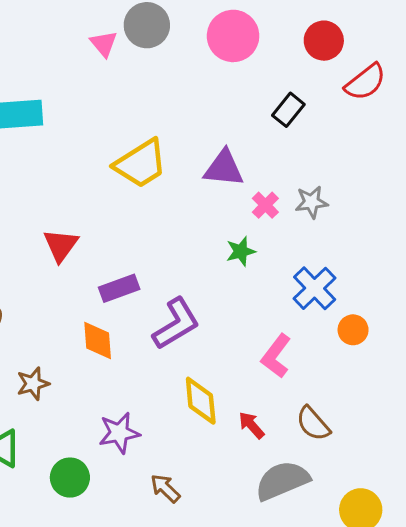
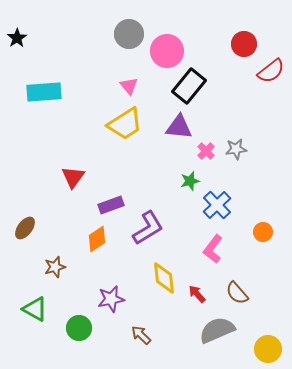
pink circle: (233, 36) -> (167, 51), moved
pink triangle: (104, 44) -> (129, 86), moved
black rectangle: (288, 110) -> (189, 86), moved, size x1.6
blue cross: (315, 288) -> (217, 205), moved
orange diamond: (98, 341) -> (97, 239), turned 60

